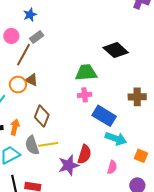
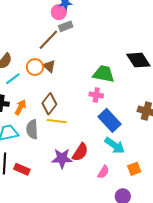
pink circle: (11, 36) -> (59, 12), moved
yellow line: (48, 144) -> (57, 121), moved
orange square: (141, 156) -> (134, 169), turned 32

